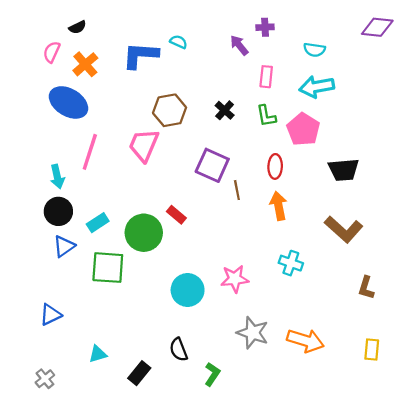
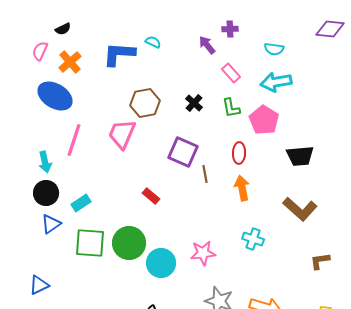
pink rectangle: (266, 77) -> (231, 73), turned -48
green circle: (144, 233) -> (129, 243), moved
brown L-shape: (366, 288) -> (320, 261), turned 65

